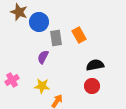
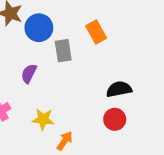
orange rectangle: (79, 35) -> (96, 32), moved
purple semicircle: (43, 57) -> (29, 74), moved

